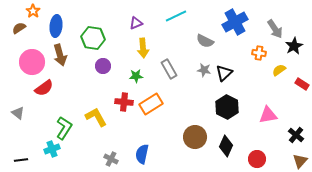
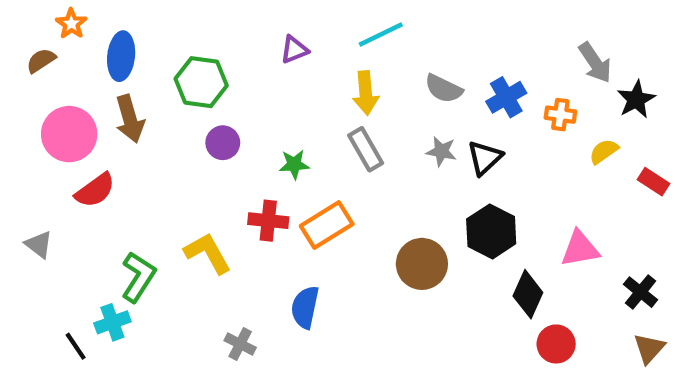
blue cross: (235, 22) -> (506, 97), moved, size x0.7
yellow arrow: (143, 48) -> (366, 93), moved
brown circle: (195, 137) -> (422, 264), moved
black diamond: (226, 146) -> (528, 294), moved
blue semicircle: (142, 154) -> (305, 307), moved
black line: (21, 160) -> (76, 346), moved, turned 64

